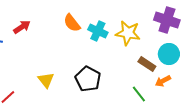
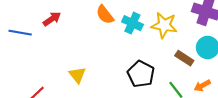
black pentagon: (88, 79) -> (141, 74), moved
orange arrow: (163, 81) -> (202, 86), moved

